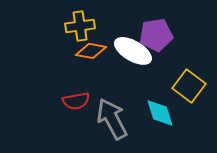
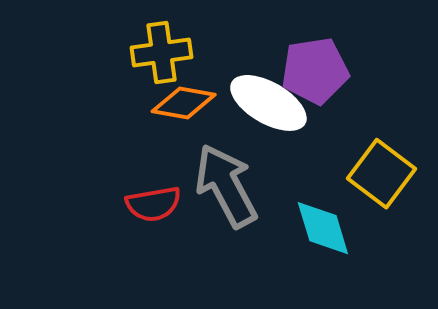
gray arrow: (112, 119) -> (226, 186), moved

